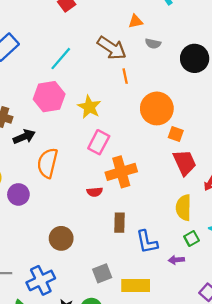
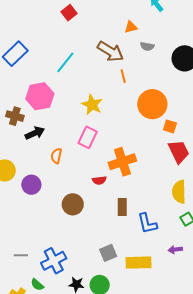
pink hexagon: (49, 97) -> (40, 96), moved
pink rectangle: (99, 142) -> (88, 137), moved
orange semicircle: (47, 163) -> (56, 156), size x0.6
brown circle: (61, 238) -> (73, 204), moved
purple arrow: (176, 260) -> (175, 250), moved

